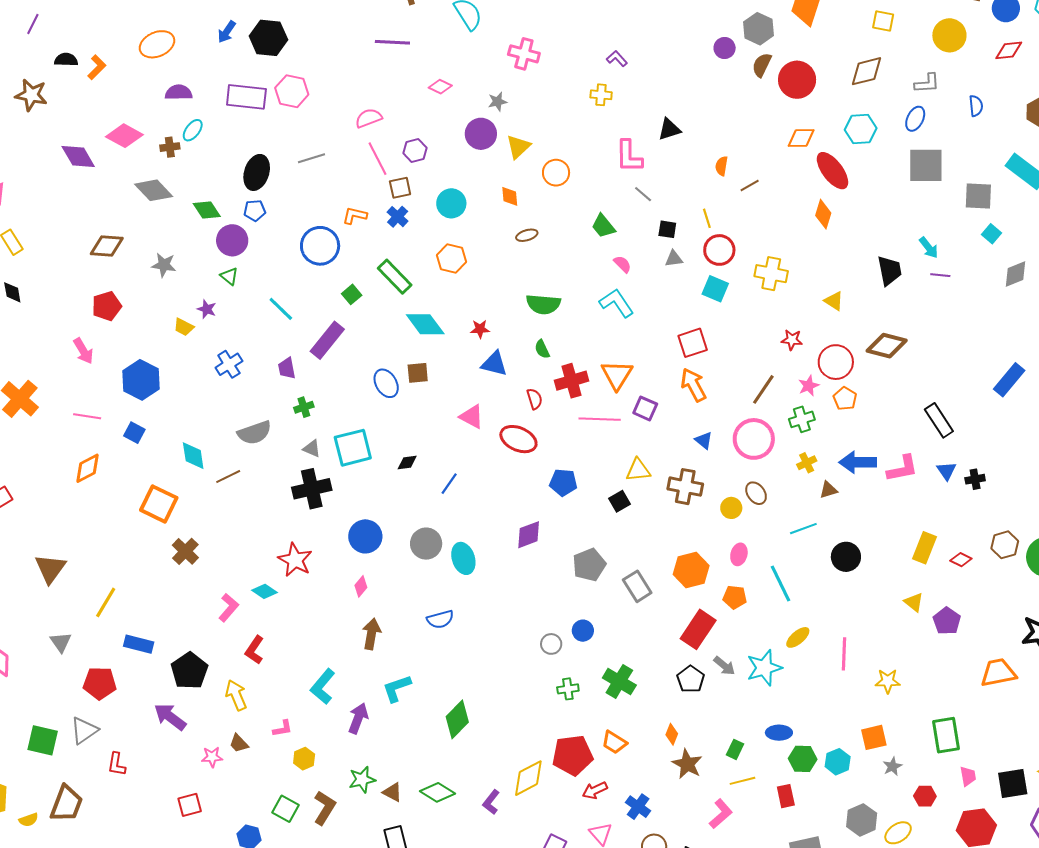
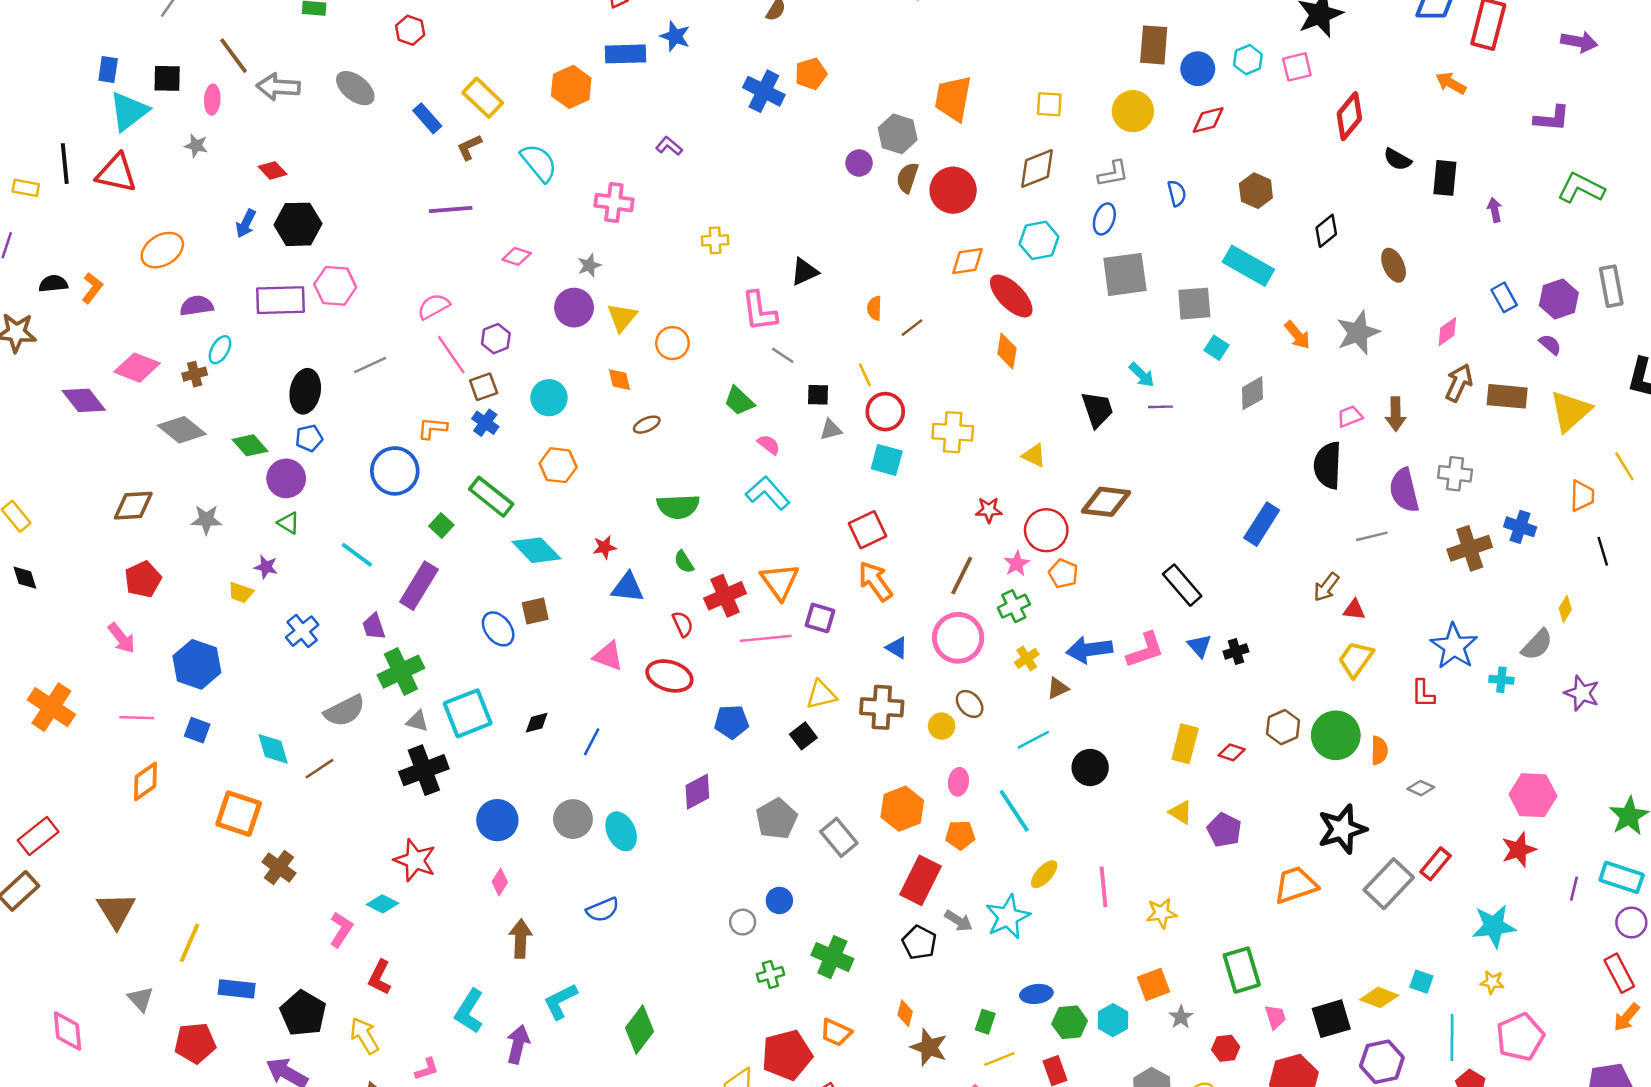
purple L-shape: (617, 59) -> (669, 146), moved
green cross: (304, 407) -> (401, 672), size x1.8

